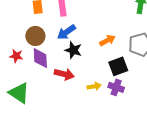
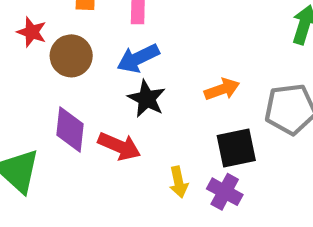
red star: (16, 56) -> (32, 32), moved
purple diamond: (40, 58) -> (70, 129), moved
yellow arrow: (94, 86) -> (179, 182), turned 80

